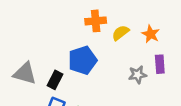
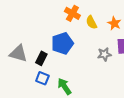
orange cross: (96, 21) -> (72, 13), turned 35
yellow semicircle: (121, 33) -> (91, 22), turned -80

